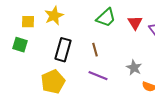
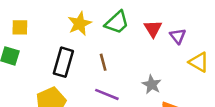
yellow star: (54, 16) -> (80, 24), moved

